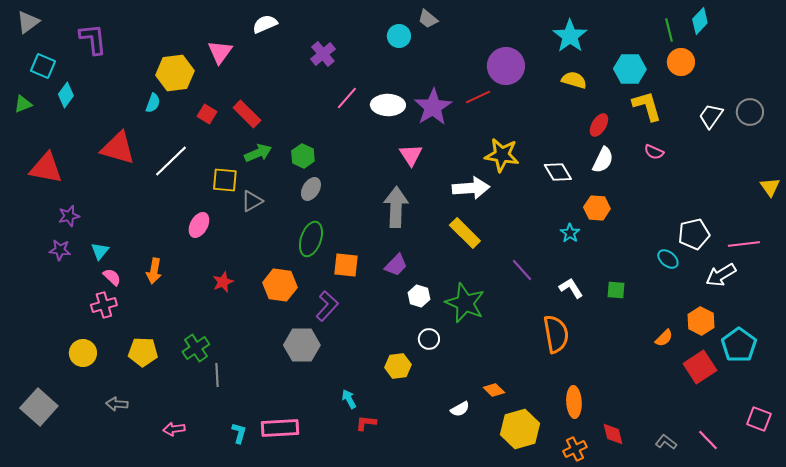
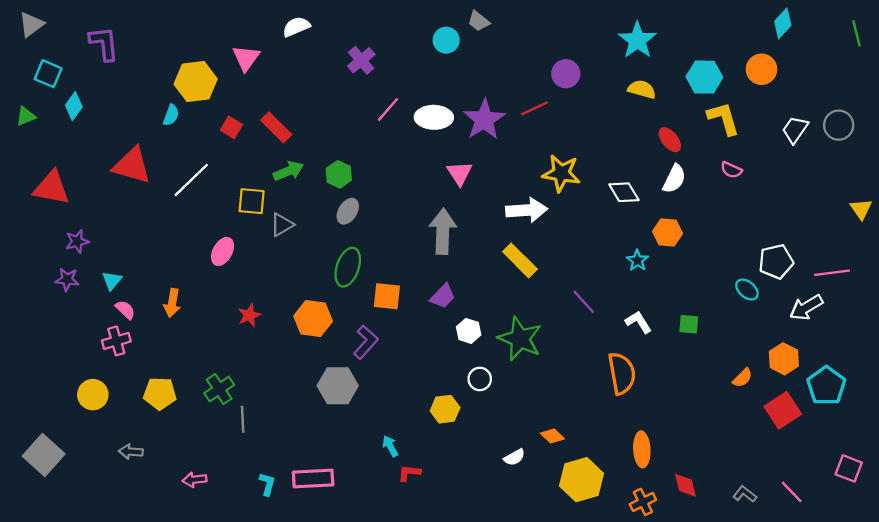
green line: (669, 30) -> (857, 33), moved
purple circle: (506, 66) -> (566, 74), size x0.7
red ellipse: (599, 125) -> (670, 140), turned -70

